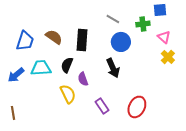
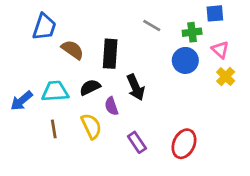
blue trapezoid: (25, 41) -> (44, 27), moved
blue circle: (121, 42) -> (185, 60), moved
black semicircle: (67, 65) -> (90, 87), turned 42
black arrow: (113, 68) -> (136, 87), moved
brown line: (13, 113) -> (54, 129), moved

